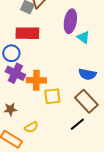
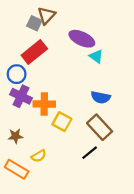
purple ellipse: (70, 21) -> (82, 39), turned -75
red rectangle: (27, 33) -> (34, 52), turned -40
yellow square: (52, 96) -> (62, 122), turned 36

